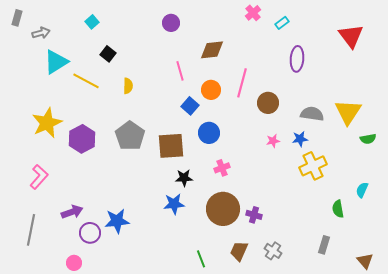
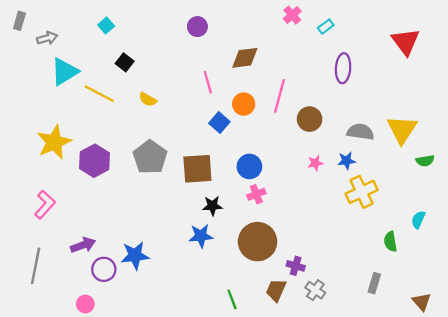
yellow semicircle: (128, 86) -> (148, 99), turned 119
blue circle: (209, 133) -> (249, 166), moved
purple cross: (254, 215) -> (296, 266), moved

